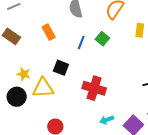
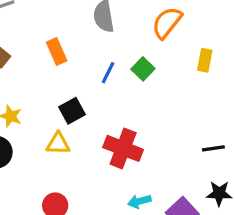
black square: (61, 68) -> (72, 111), turned 35
yellow triangle: (43, 88) -> (58, 144), moved, size x0.7

